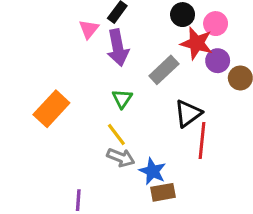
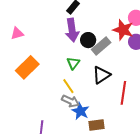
black circle: (183, 15) -> (88, 40), moved
pink triangle: (89, 29) -> (17, 33), moved, turned 32
black triangle: (188, 113) -> (101, 75), moved
blue star: (153, 171) -> (80, 111), moved

